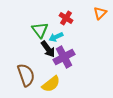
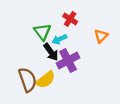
orange triangle: (100, 13) -> (101, 36), moved
yellow semicircle: (51, 84) -> (46, 80), moved

